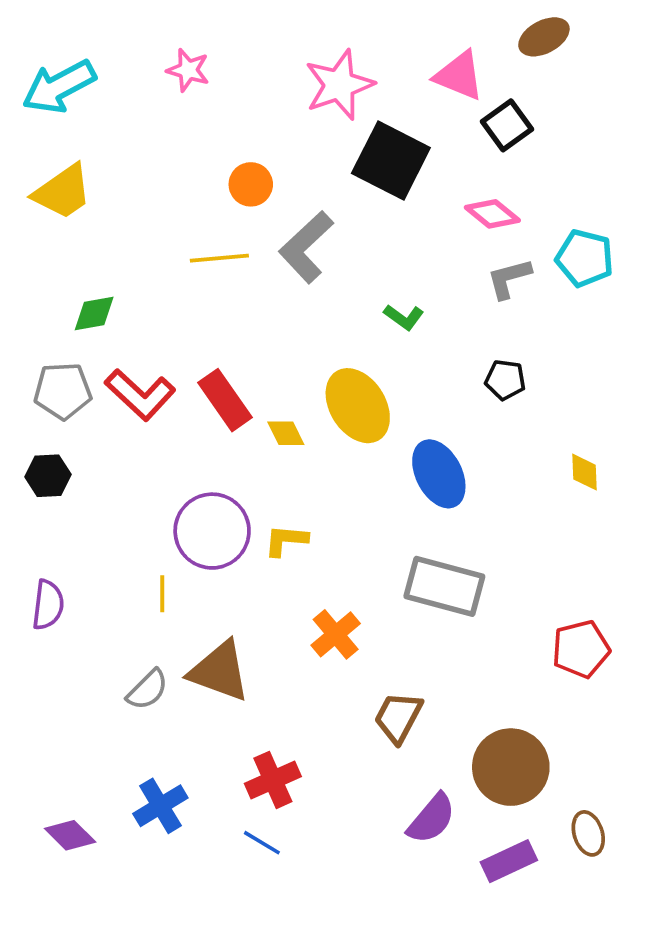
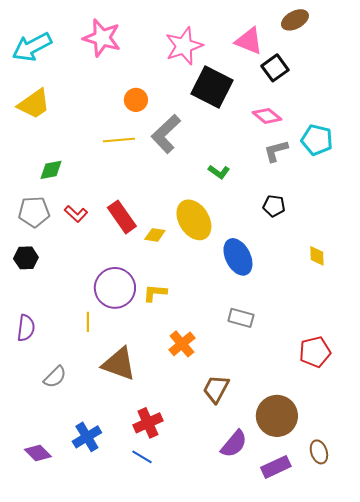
pink star: (188, 70) -> (102, 38), size x1.6
red L-shape: (140, 395) -> (76, 214), size x0.6
yellow diamond: (286, 433) -> (155, 235), turned -55
gray rectangle: (444, 586) -> (241, 318), size x0.6
gray semicircle: (148, 690) -> (55, 377), moved

